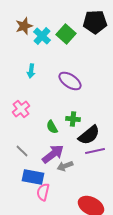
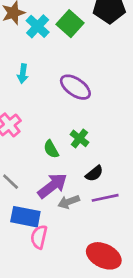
green cross: (73, 119) -> (79, 138), turned 32
black semicircle: (89, 135) -> (94, 174), moved, size x0.6
purple line: (95, 151) -> (105, 198), moved

